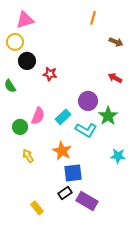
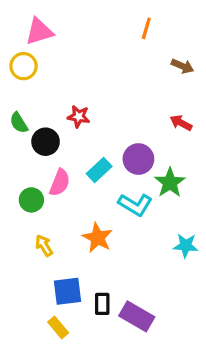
black circle: (27, 61) -> (46, 142), moved
green semicircle: (10, 86) -> (19, 123), moved
cyan rectangle: (63, 117) -> (99, 170), moved
blue square: (73, 173) -> (68, 291), moved
black rectangle: (65, 193) -> (102, 304), turned -56

